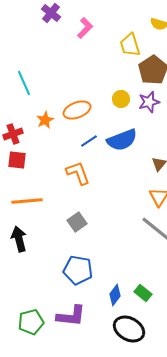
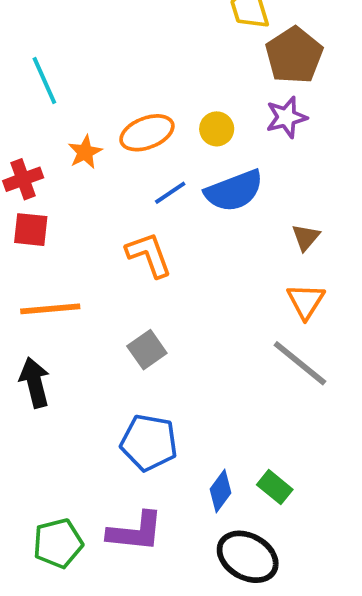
yellow circle: (121, 99) -> (217, 129), moved

